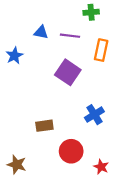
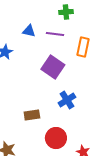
green cross: (91, 12) -> (66, 12), moved
blue cross: (94, 115) -> (67, 100), moved

